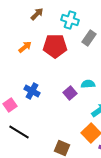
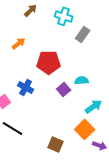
red pentagon: (55, 46) -> (49, 62), moved

